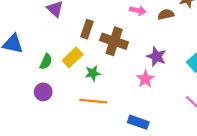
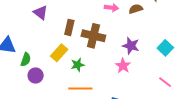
green semicircle: (46, 62) -> (26, 60), moved
purple circle: (43, 92) -> (36, 76), moved

